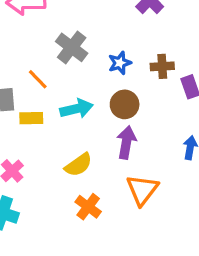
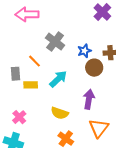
brown circle: (125, 104) -> (94, 68), moved
cyan arrow: (76, 109) -> (58, 79), turned -30
yellow semicircle: (78, 165) -> (60, 113), turned 54

